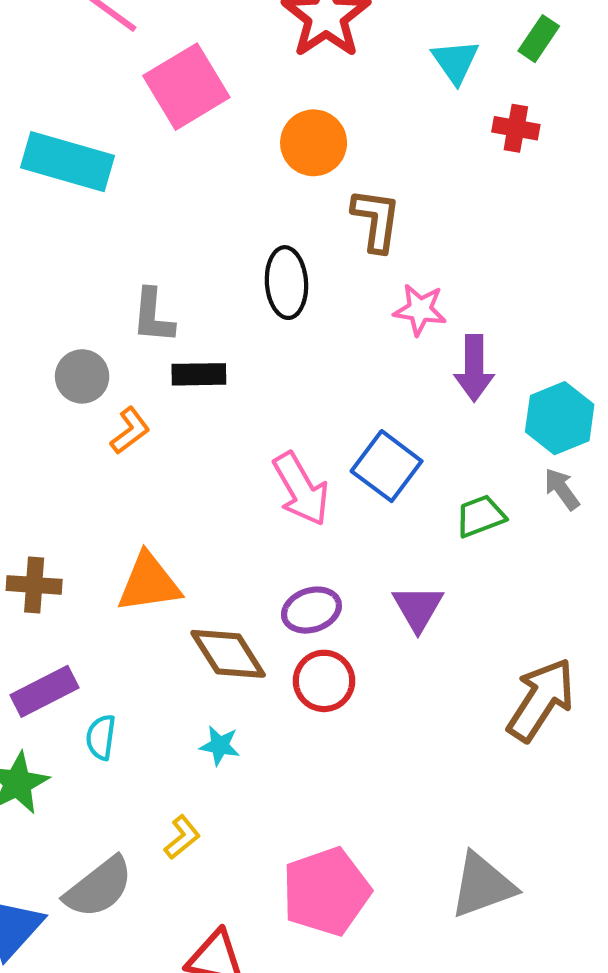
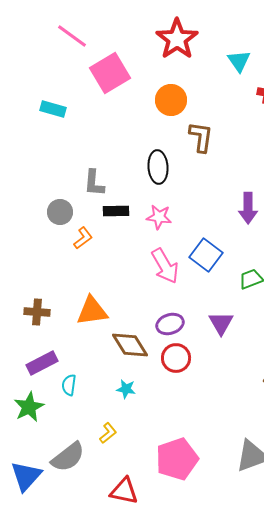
cyan rectangle: (67, 162) -> (53, 109), size x0.6
pink star: (420, 310) -> (159, 217), moved

